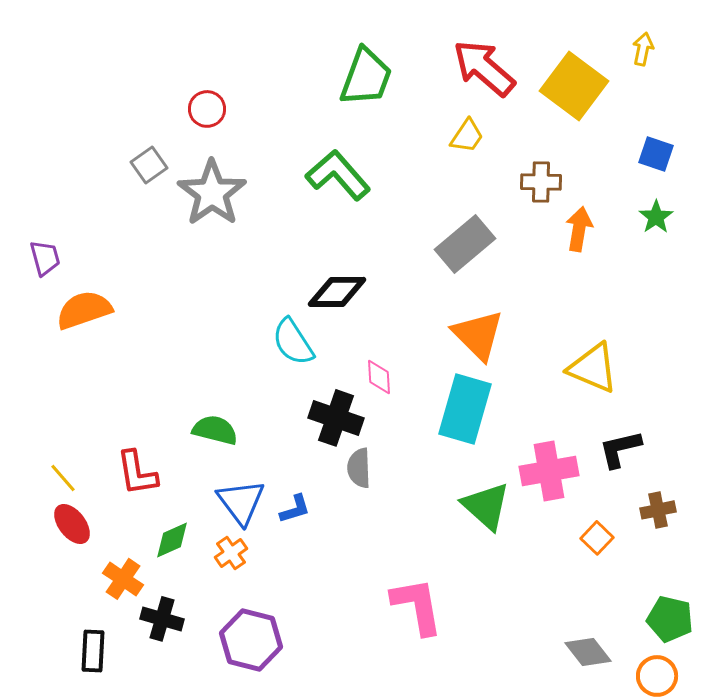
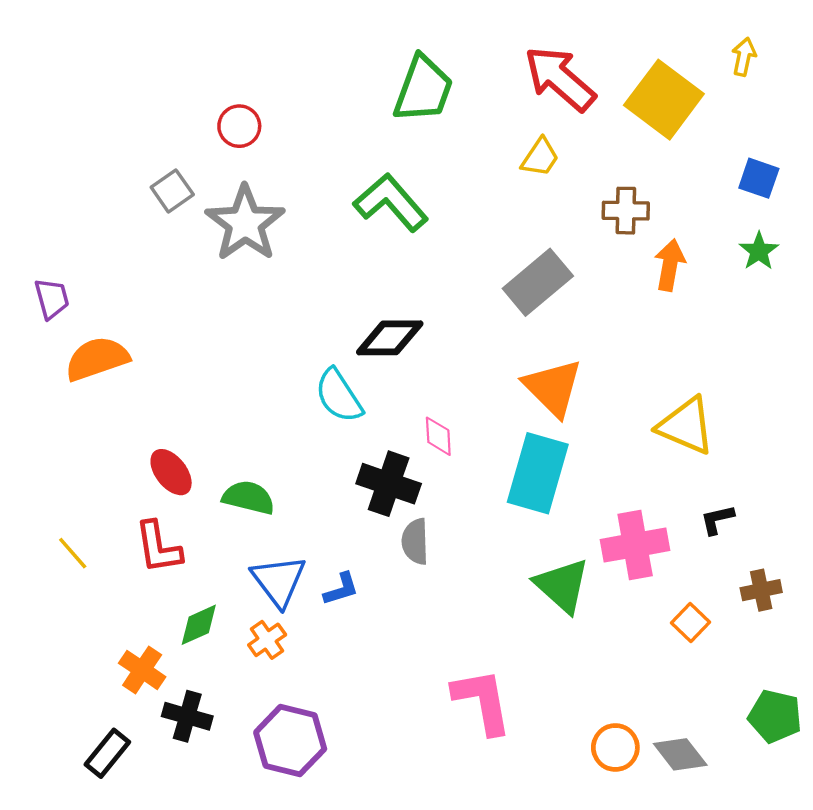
black L-shape: (620, 449) -> (717, 520), size x0.7
red ellipse: (72, 524) -> (171, 472), moved
black rectangle: (93, 651) -> (107, 753), turned 36
orange circle: (657, 676) -> (615, 747), moved

